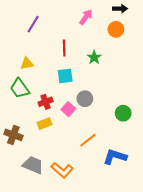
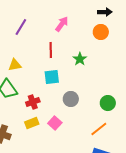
pink arrow: (86, 17) -> (62, 24), moved
pink square: (68, 109) -> (55, 123), moved
green circle: (123, 113) -> (108, 103), moved
orange line: (88, 140) -> (99, 129), moved

